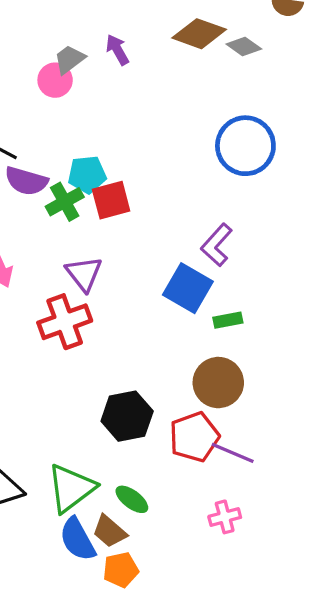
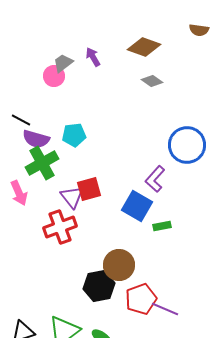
gray diamond: (244, 47) -> (152, 81), moved
blue circle: (245, 146) -> (187, 145), moved
red square: (111, 200) -> (89, 189), moved
green cross: (65, 202) -> (42, 163), moved, size x1.4
brown circle: (218, 383) -> (119, 265), moved

